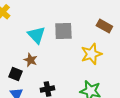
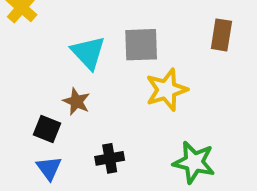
brown rectangle: (104, 26) -> (221, 35), turned 70
yellow star: (91, 54) -> (167, 90), moved

